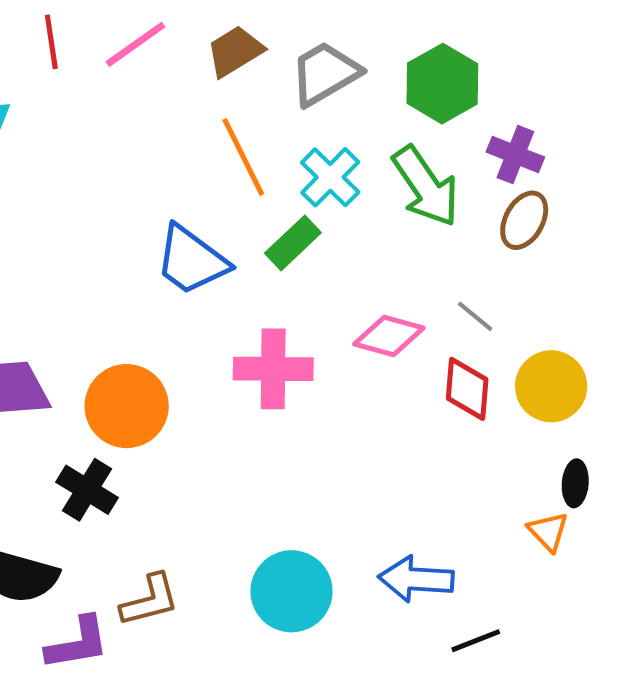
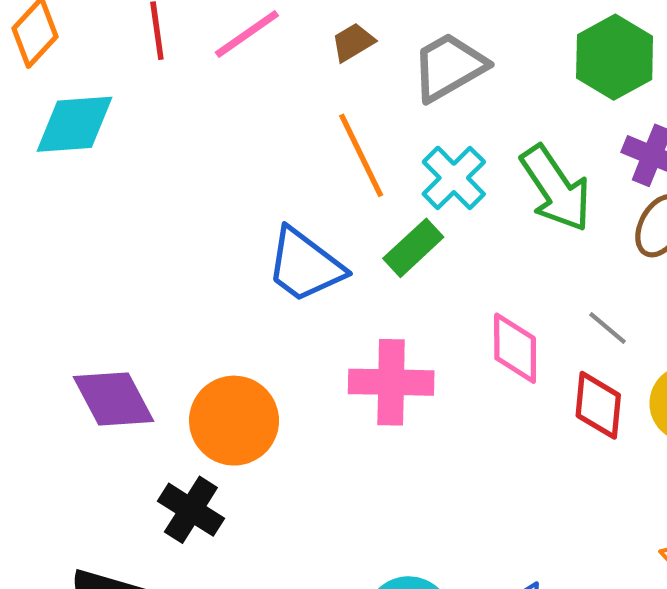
brown trapezoid: (235, 51) -> (353, 42), size x0.7
green hexagon: (442, 84) -> (615, 57), moved
pink diamond: (389, 336) -> (515, 348), turned 74

